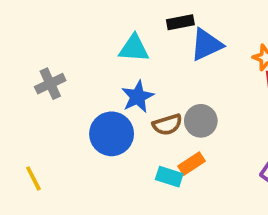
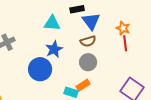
blue triangle: (206, 45) -> (91, 21), turned -42
brown semicircle: (167, 125) -> (88, 41), moved

